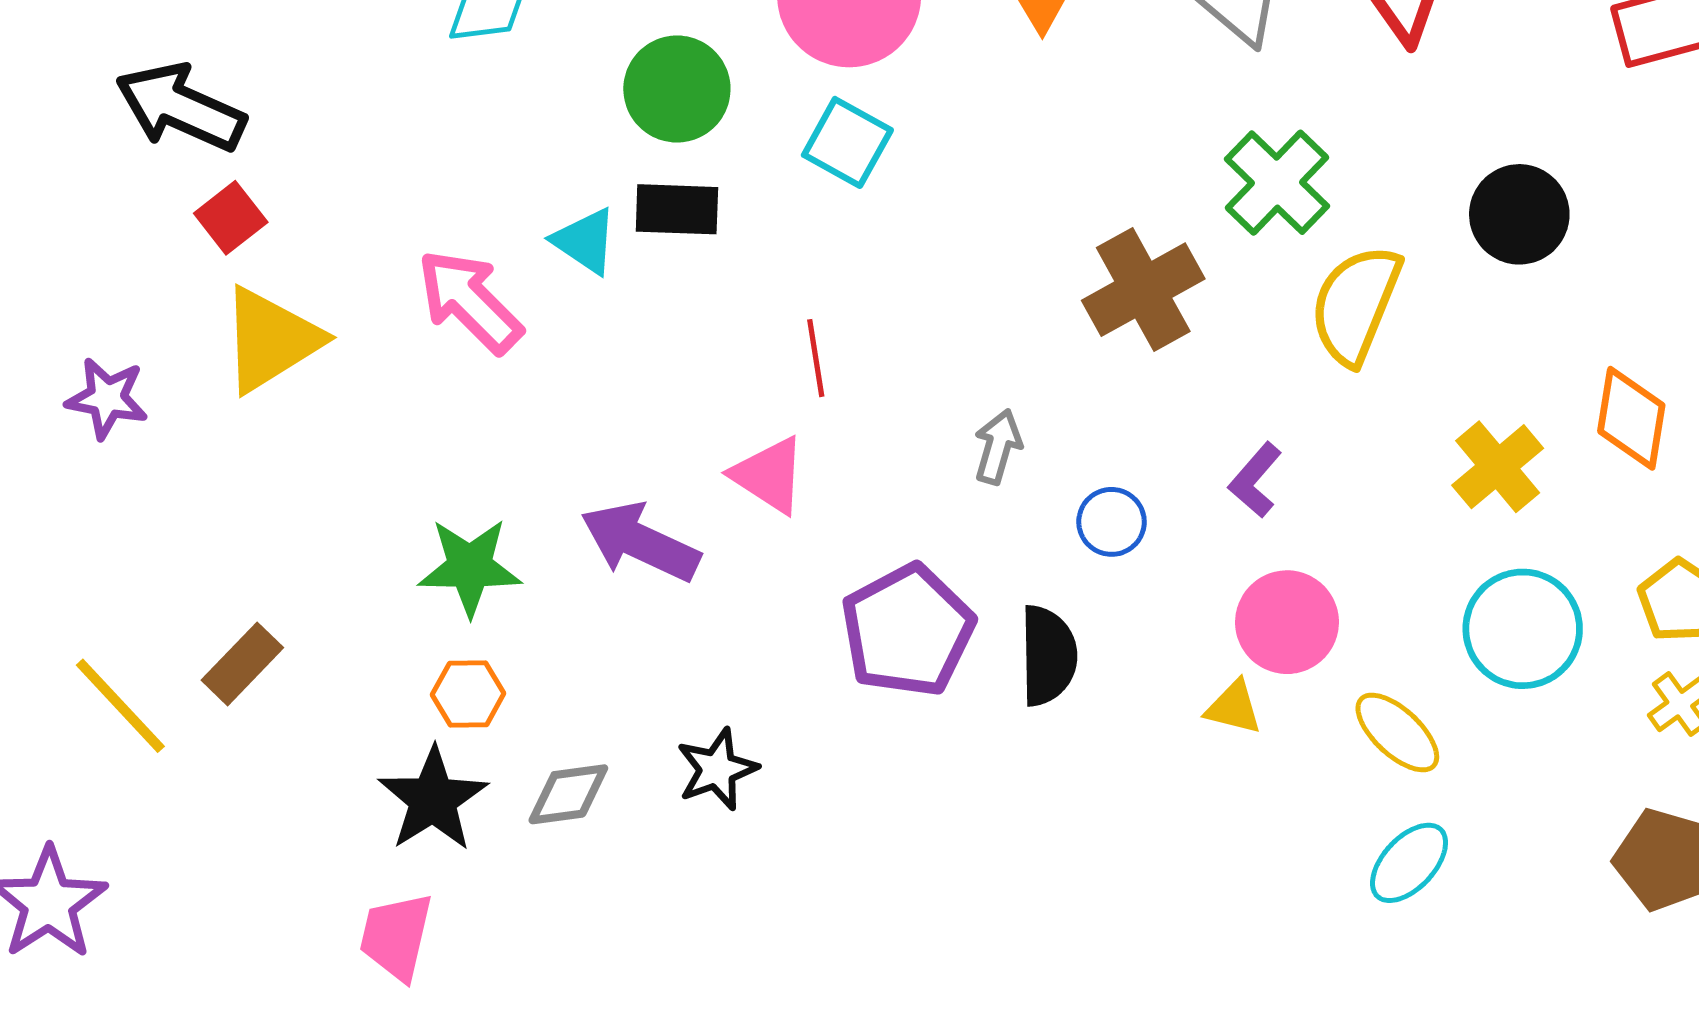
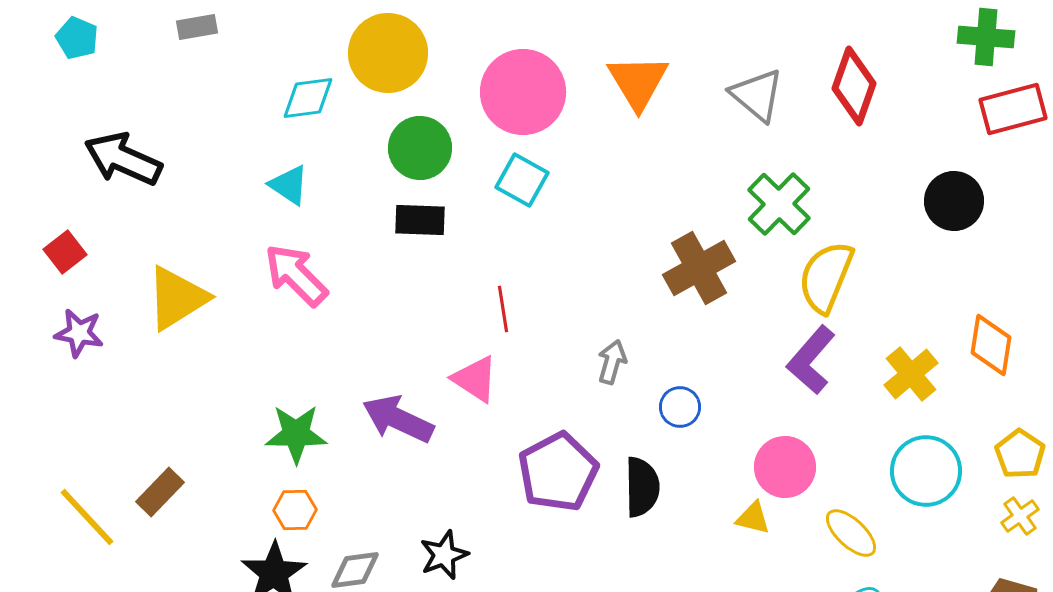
black circle: (1519, 214) -> (954, 201), moved
red square: (231, 218) -> (65, 252), moved
cyan triangle: (585, 241) -> (289, 185), moved
purple L-shape: (1255, 480) -> (811, 360), moved, size x1.5

